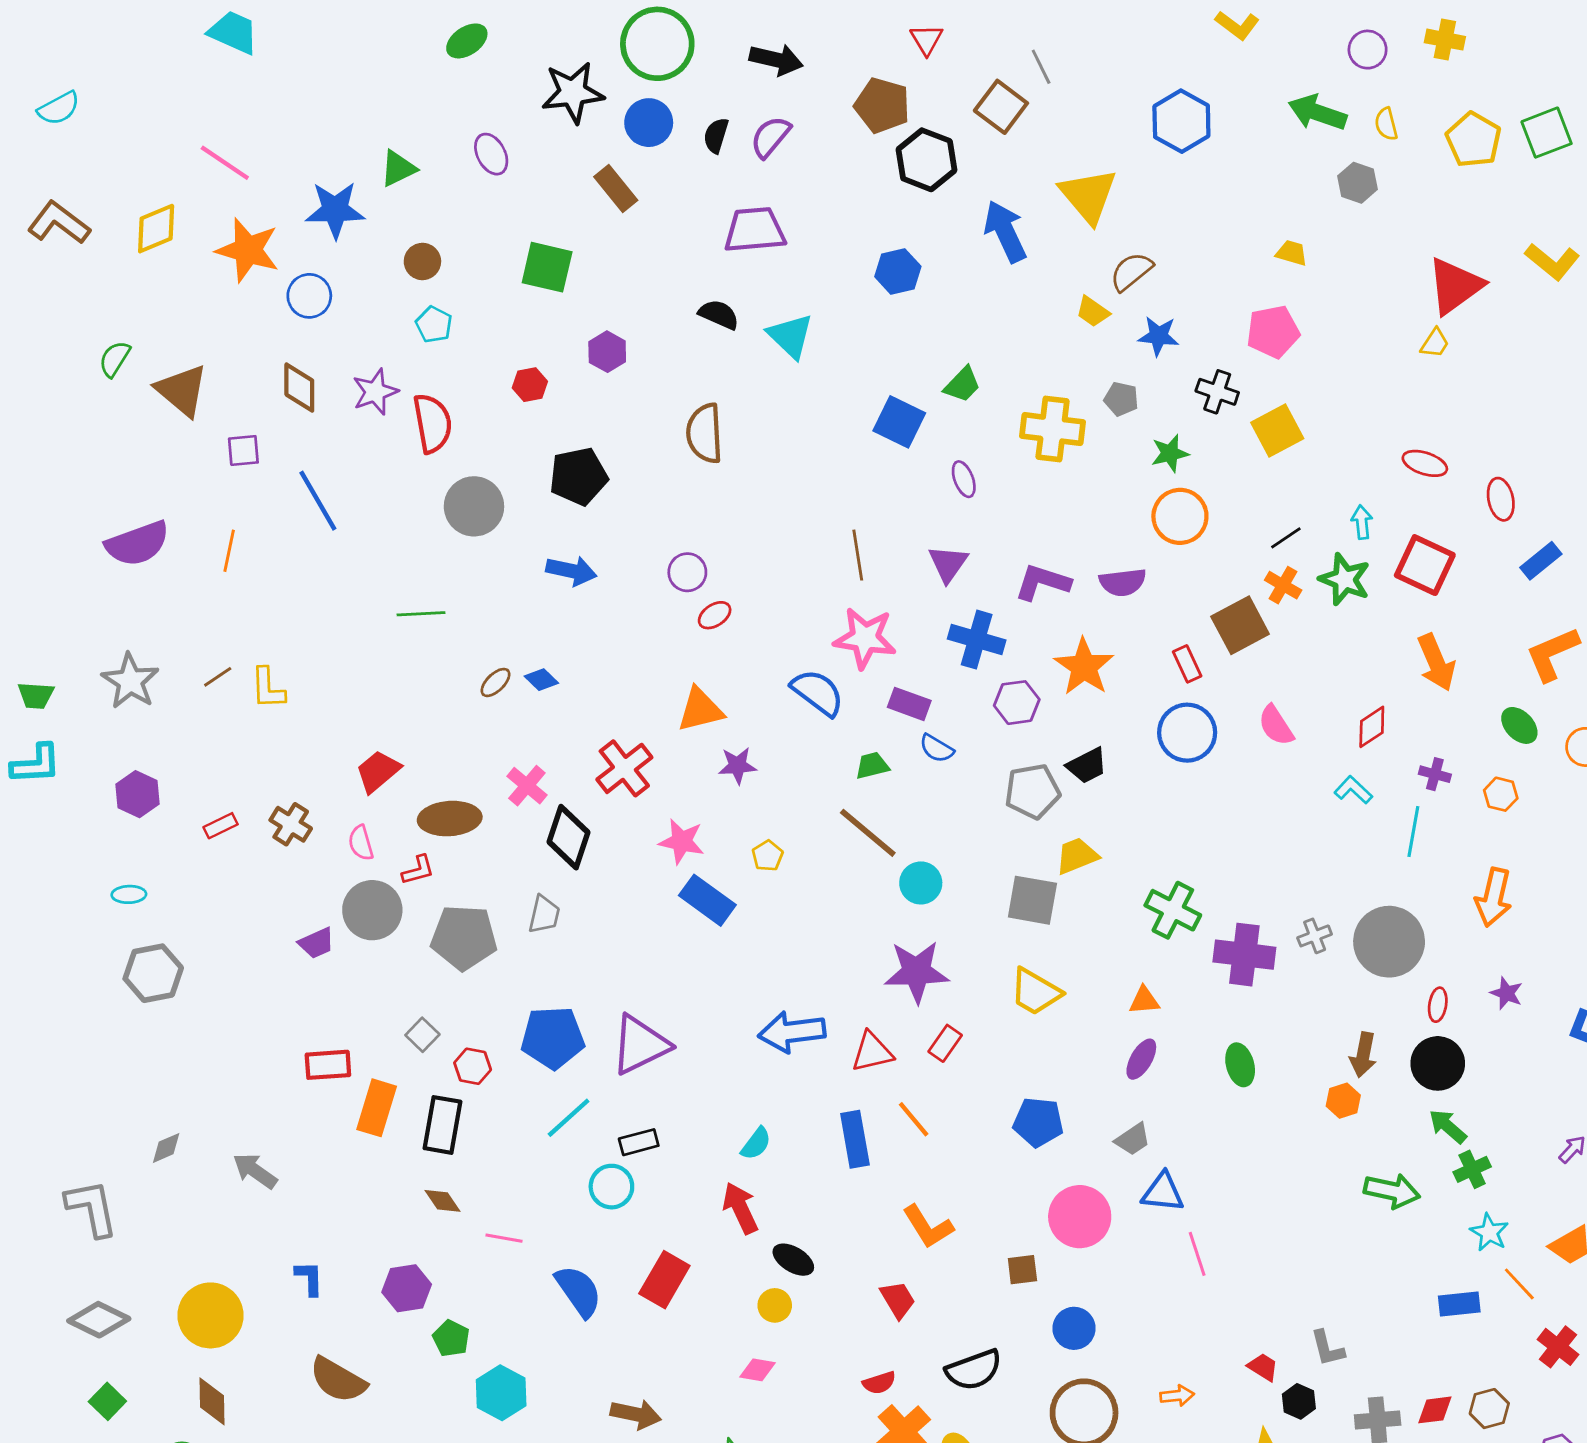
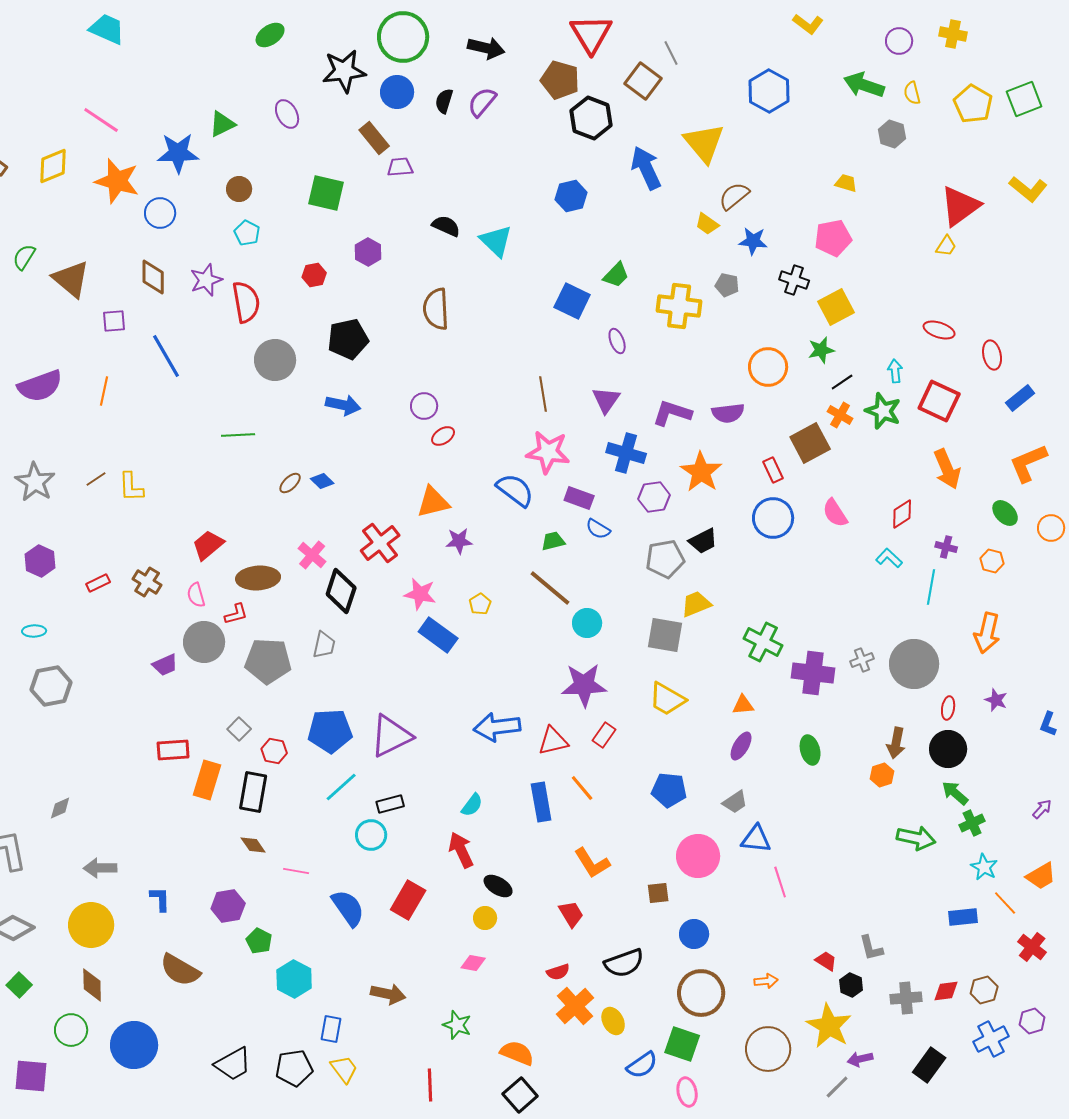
red triangle: (927, 40) -> (591, 34), size x1.8
purple trapezoid: (755, 230) -> (400, 167), moved, size x0.6
green star: (1170, 453) -> (821, 350), moved
gray arrow: (255, 1171) -> (100, 868), moved, turned -36

